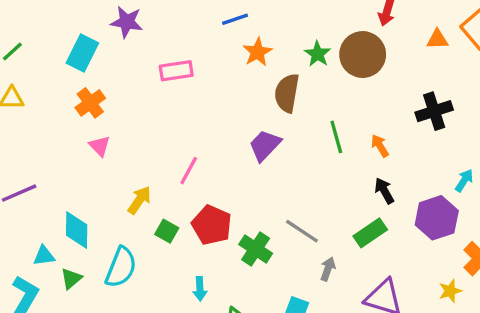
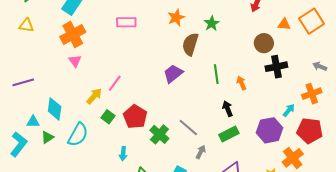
brown circle: (363, 55) -> (264, 43), moved, size x0.7
orange cross: (90, 103) -> (73, 34), size x1.4
pink line: (189, 171) -> (115, 83), moved
black arrow: (384, 191) -> (228, 109), moved

